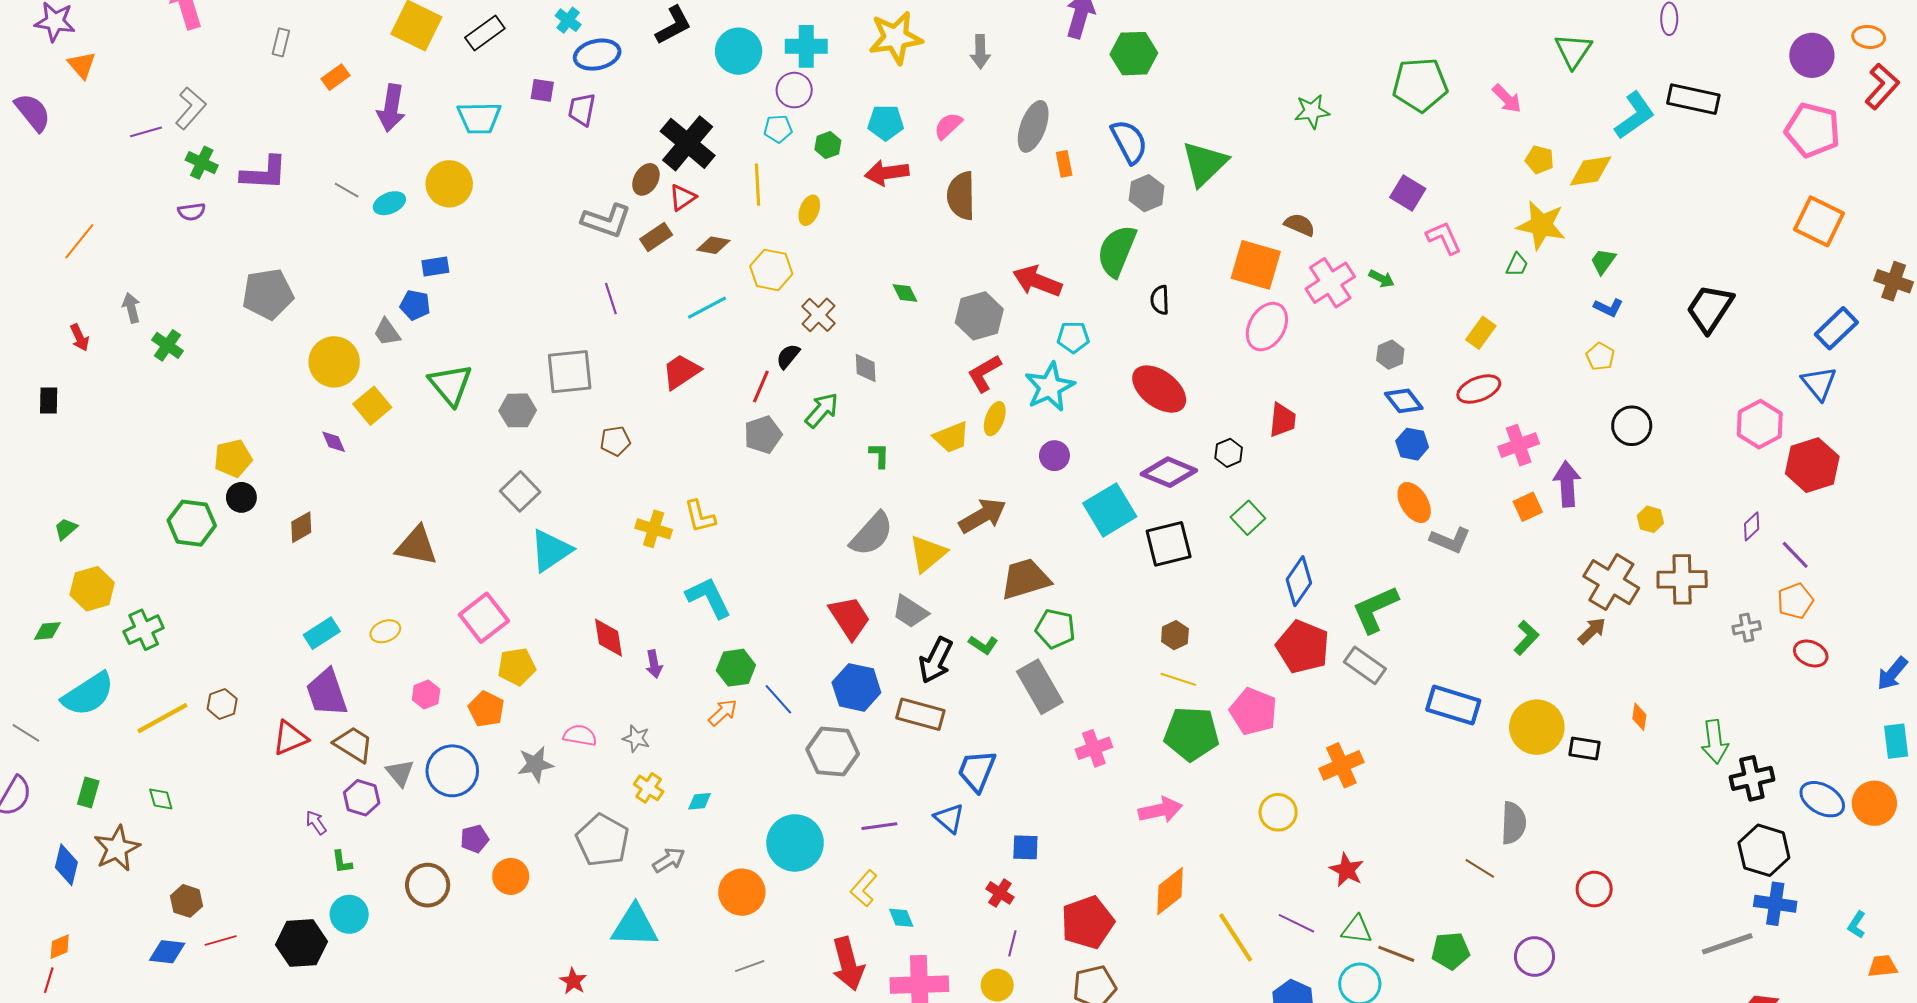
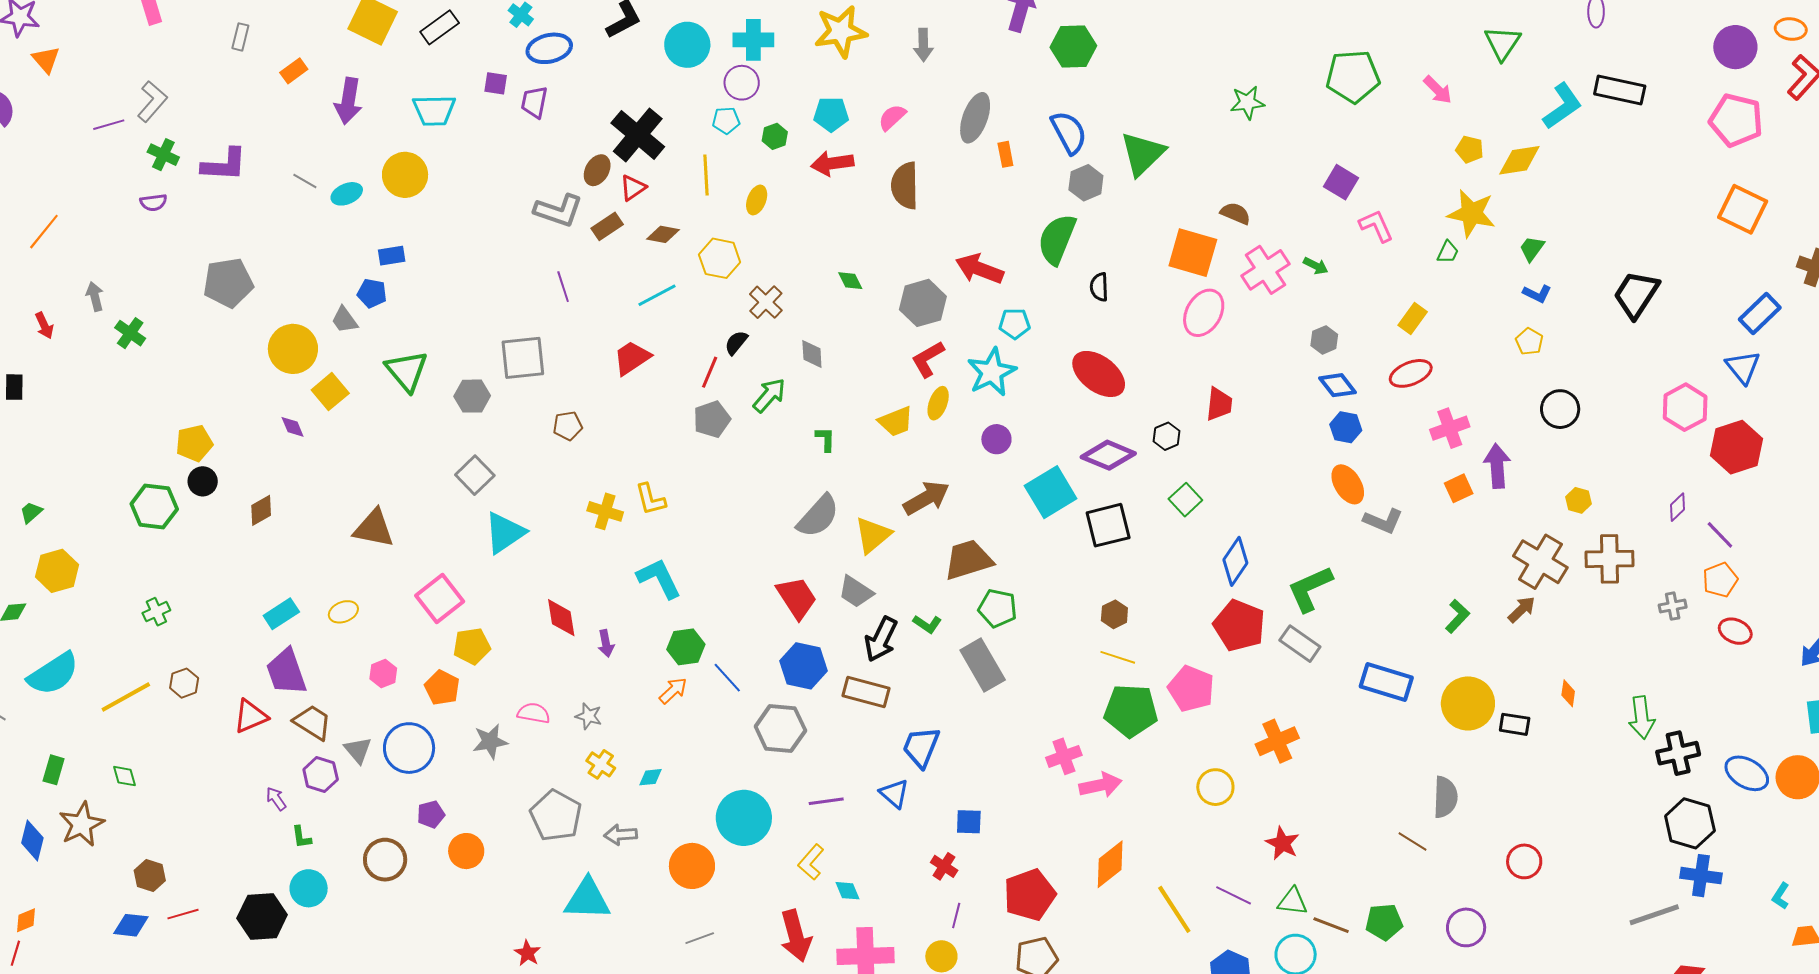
green cross: (144, 630) -> (156, 612), moved, size x0.7
pink cross: (1094, 748) -> (1064, 756), moved
gray arrow: (669, 860) -> (621, 835), turned -152

